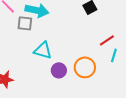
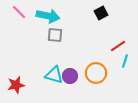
gray square: (25, 23) -> (55, 35), moved
cyan triangle: (43, 50) -> (54, 75), moved

